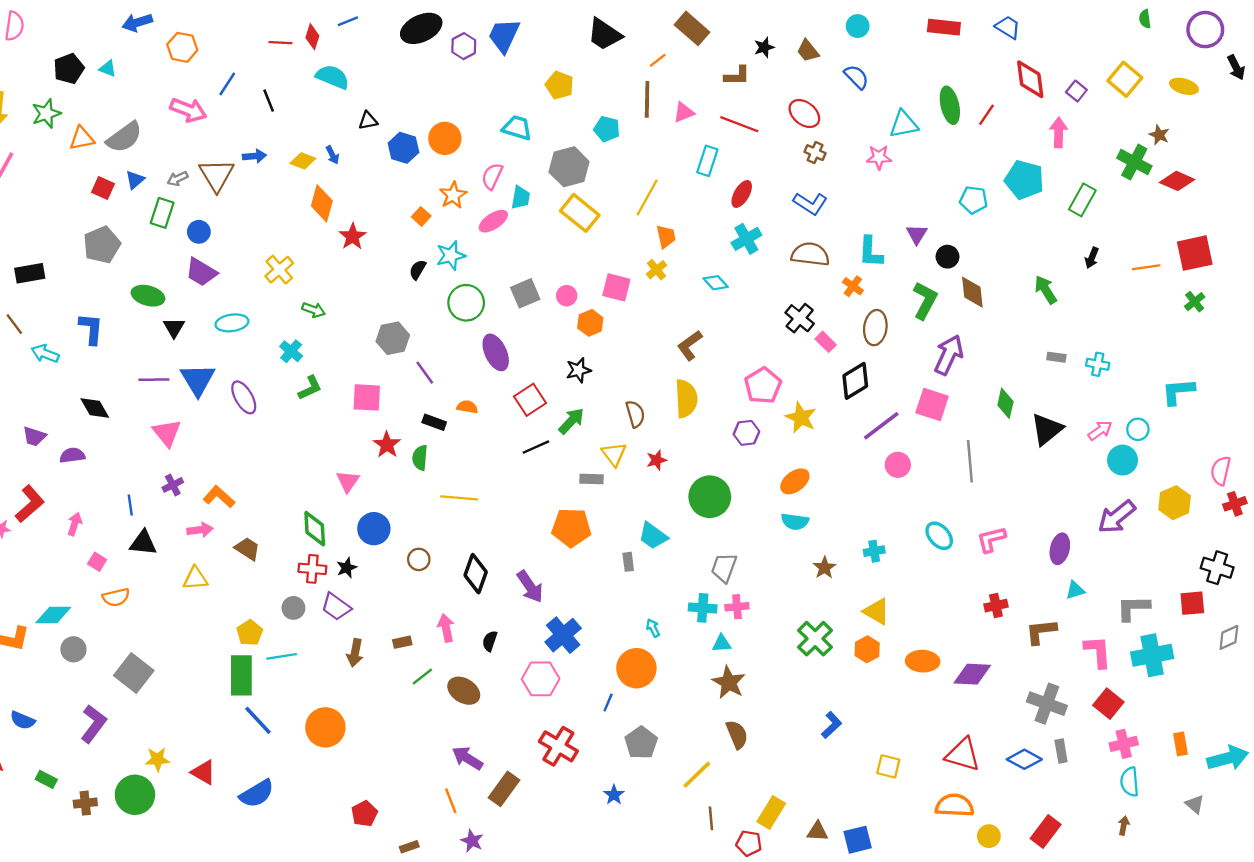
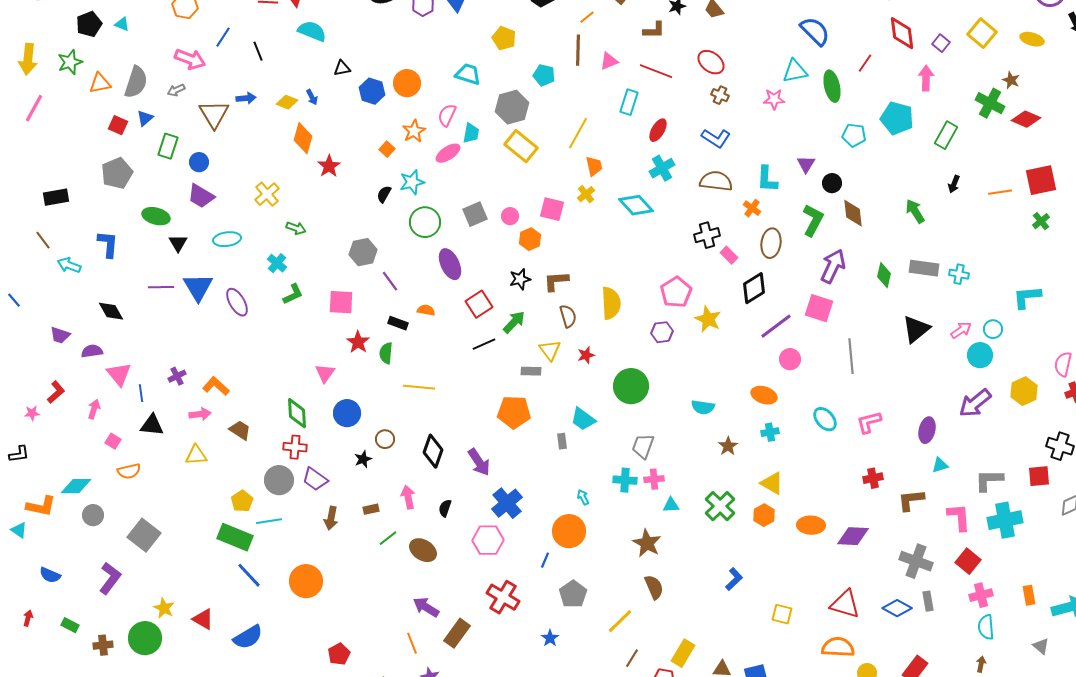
blue semicircle: (856, 77) -> (815, 31), moved, size x1.4
green ellipse: (950, 105) -> (832, 86), moved
gray semicircle: (124, 137) -> (136, 82), turned -36
gray arrow: (178, 179) -> (176, 90), moved
cyan diamond: (716, 283) -> (636, 205), size x1.6
black cross: (800, 318) -> (707, 235), turned 35
brown L-shape: (690, 345) -> (556, 281), moved, turned 32
gray rectangle: (1056, 357) -> (924, 268), size x1.8
green diamond: (1005, 403) -> (884, 275), moved
pink triangle: (167, 433) -> (119, 374), moved
orange ellipse: (795, 481) -> (764, 395), moved, turned 55
red L-shape: (30, 504) -> (56, 392), size x0.7
black star: (347, 568) -> (363, 459), moved
gray circle: (293, 608) -> (279, 480), size x1.5
cyan triangle: (722, 643) -> (671, 505), moved
green rectangle: (241, 675) -> (235, 537), turned -68
yellow star: (157, 759) -> (164, 608), turned 30
brown line: (711, 818) -> (632, 658), turned 36

